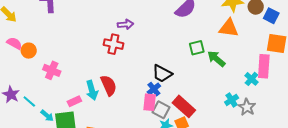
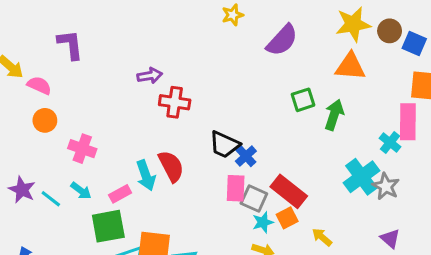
purple arrow: (125, 24) -> (150, 76), moved
pink semicircle: (14, 43) -> (39, 85), moved
green arrow: (216, 59) -> (334, 115), turned 72
black trapezoid: (162, 74) -> (224, 145), moved
blue cross: (154, 89) -> (246, 156), moved
cyan cross: (232, 100) -> (361, 177), size x1.6
cyan arrow: (47, 116) -> (81, 191), moved

